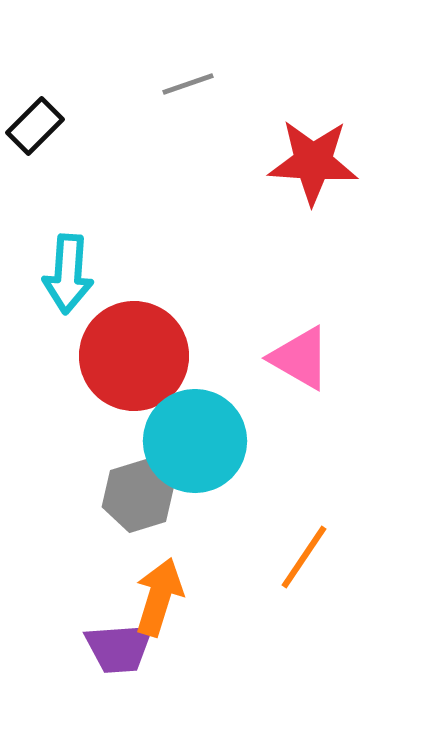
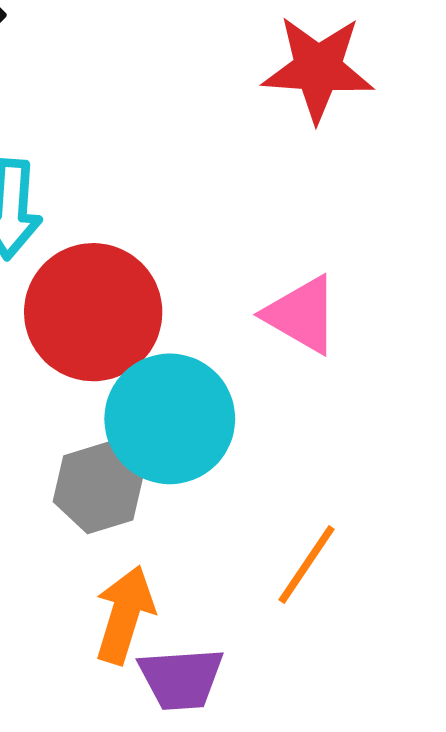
purple trapezoid: (119, 648) -> (181, 679), moved

